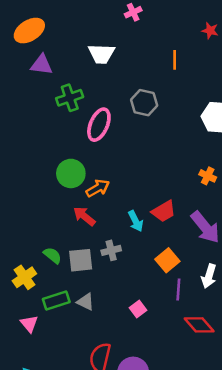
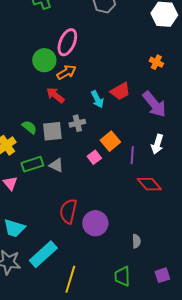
pink ellipse: (99, 125) -> (67, 42), moved
orange square: (167, 260) -> (110, 141), moved
pink square: (138, 309) -> (94, 157), moved

